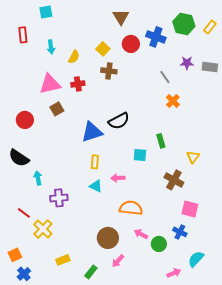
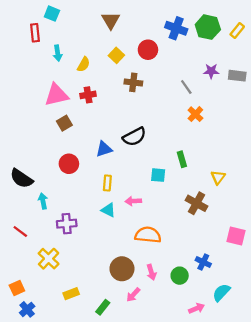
cyan square: (46, 12) -> (52, 14), turned 32
brown triangle: (121, 17) -> (111, 20), moved
red rectangle: (23, 35) -> (35, 33), moved
blue cross: (156, 37) -> (176, 28), moved
brown cross: (109, 71) -> (133, 82), moved
red circle: (25, 120) -> (69, 164), moved
blue triangle: (92, 132) -> (104, 149), size x0.7
pink square: (190, 209) -> (236, 236), moved
red line: (24, 213) -> (20, 232), moved
pink arrow: (141, 234) -> (151, 272), moved, turned -136

